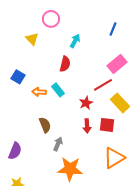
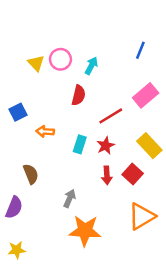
pink circle: (51, 19) -> (60, 59), moved
blue square: (18, 77) -> (18, 112), turned 32
red line: (103, 85) -> (111, 116), moved
cyan rectangle: (58, 90) -> (80, 144), moved, turned 56
brown semicircle: (45, 125) -> (31, 174), moved
red square: (107, 125) -> (133, 174), turned 35

